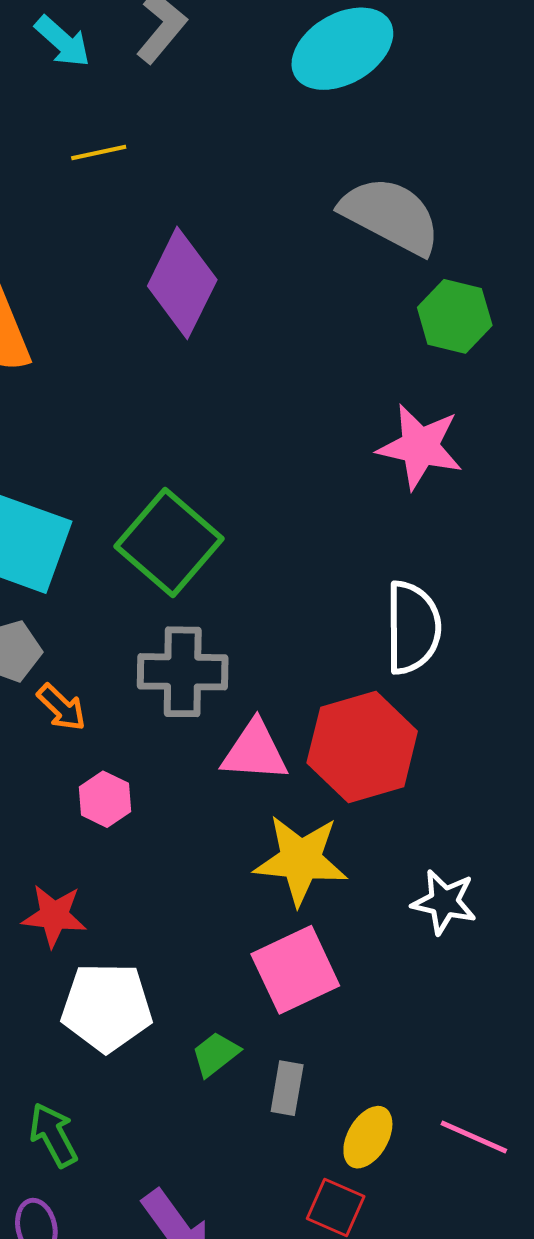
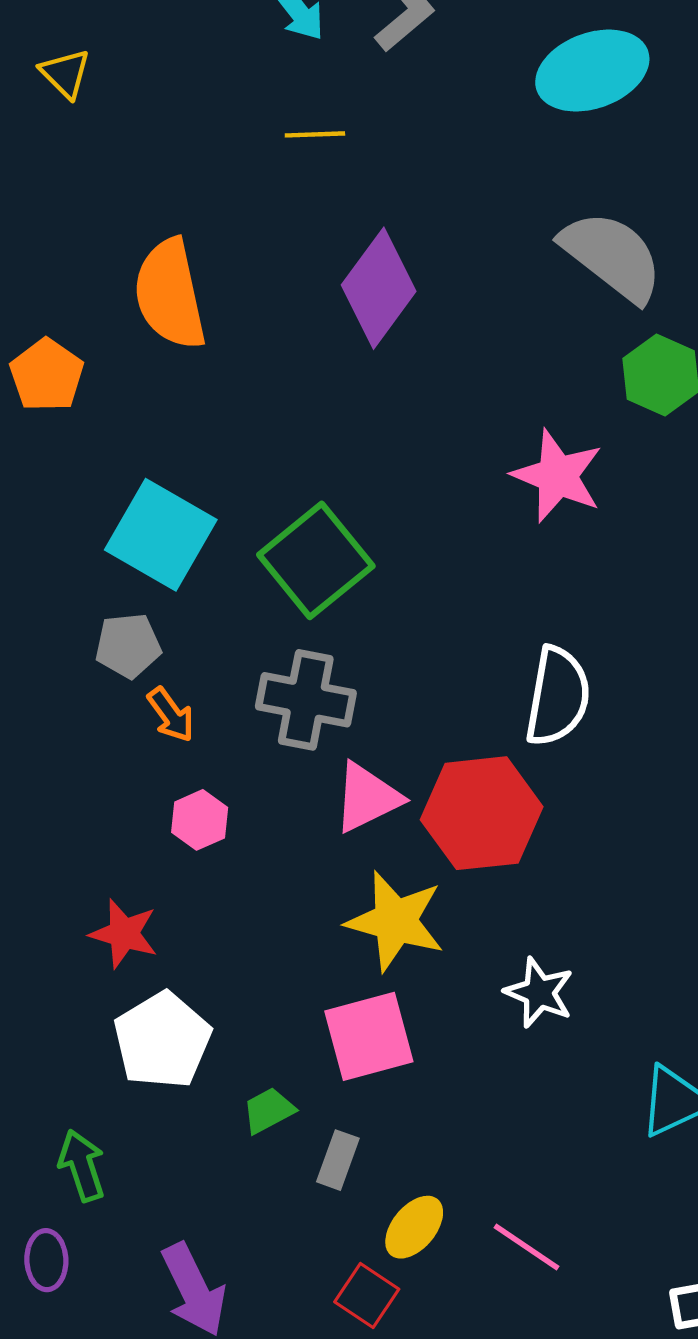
pink star: (420, 447) -> (557, 476), moved
pink triangle: (255, 751) -> (367, 798), turned -40
white pentagon: (107, 1007) -> (162, 1040), turned 30

